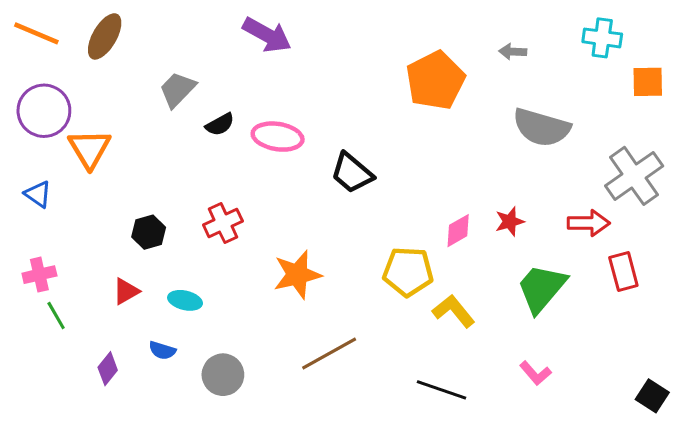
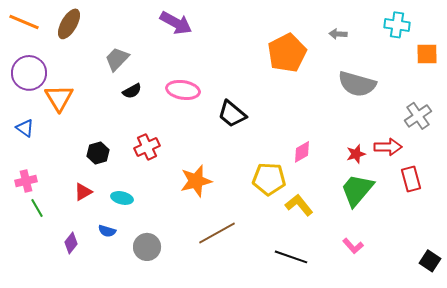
black semicircle: (220, 124) -> (132, 91), moved
gray cross: (634, 176) -> (418, 116), size x0.7
red star: (510, 221) -> (356, 154), moved

